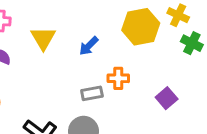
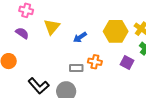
purple square: (167, 98) -> (127, 63), moved, turned -32

